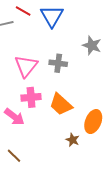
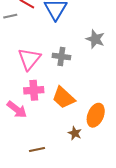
brown line: (14, 156) -> (37, 149), moved, turned -56

